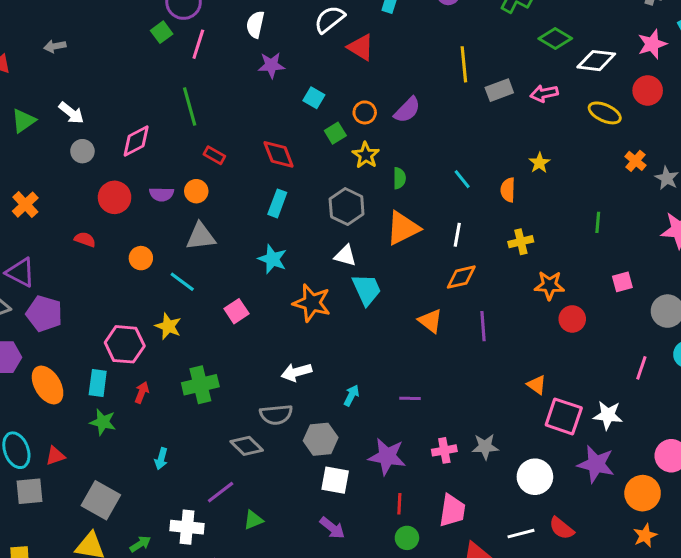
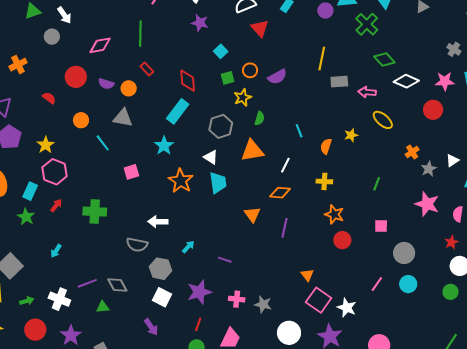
yellow ellipse: (605, 113) -> (383, 120), moved
gray circle: (82, 151) -> (52, 37), moved
cyan rectangle: (277, 203) -> (178, 111), size x1.4
yellow star: (168, 326) -> (46, 145), moved
gray diamond: (247, 446) -> (117, 285), moved
purple star: (387, 456) -> (199, 292), turned 30

